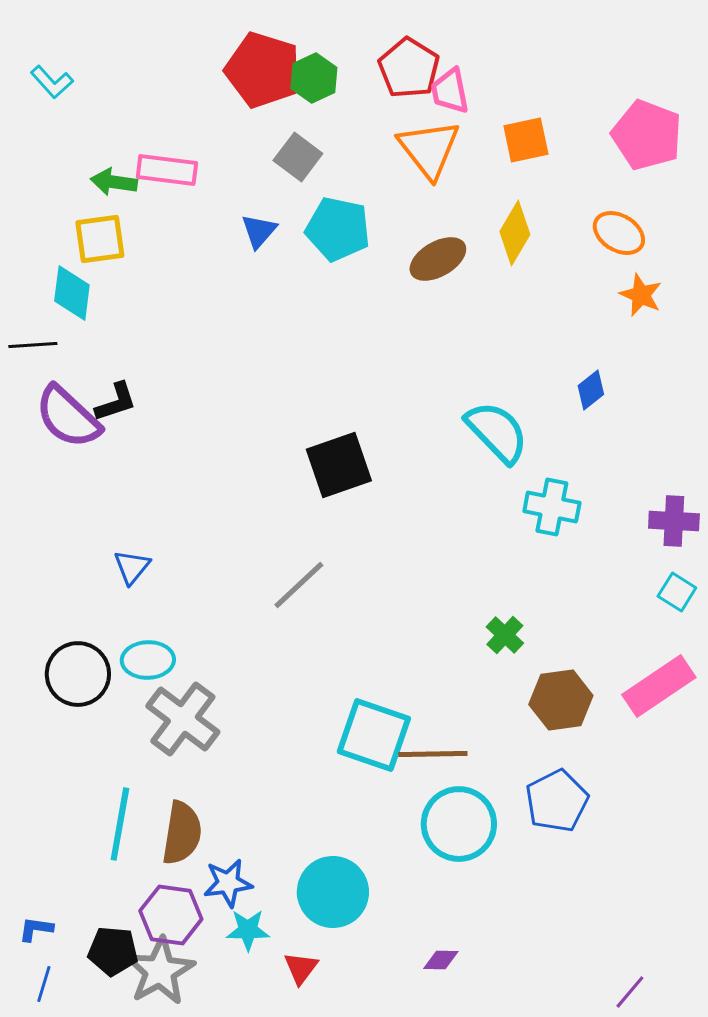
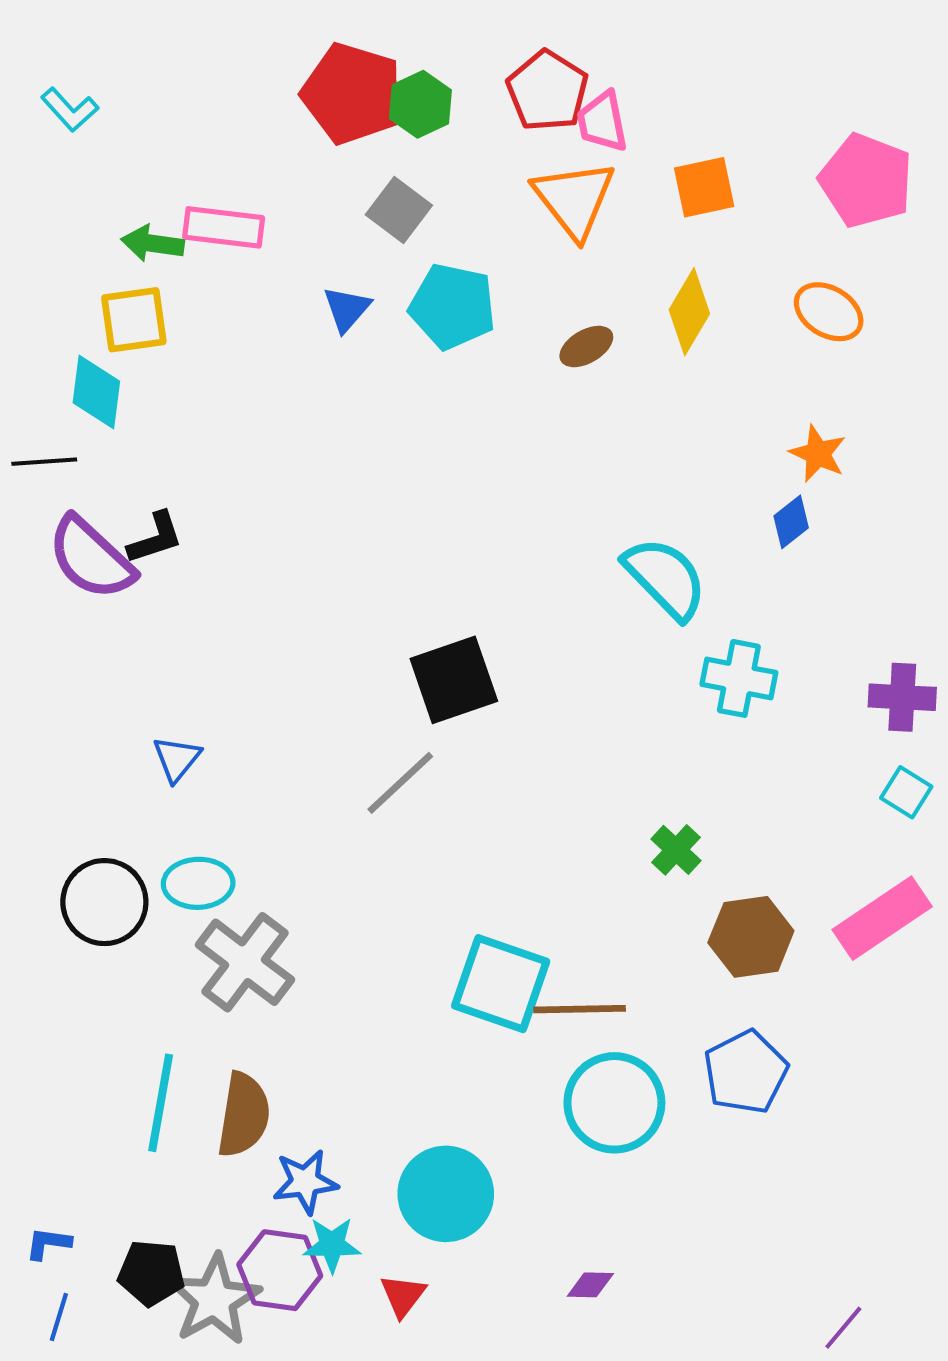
brown ellipse: (438, 259) -> (586, 347), size x0.7
orange star: (641, 295) -> (818, 454), moved
black square: (339, 465) -> (454, 680), moved
purple hexagon: (171, 915) -> (280, 1270), moved

